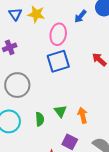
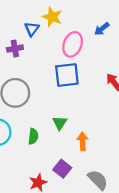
blue triangle: (15, 14) -> (32, 29), moved
green triangle: (60, 111) -> (60, 123), moved

